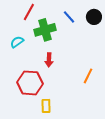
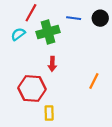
blue line: (69, 17) -> (74, 18), turned -40
cyan semicircle: (17, 42) -> (18, 34), moved

